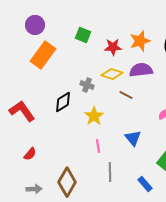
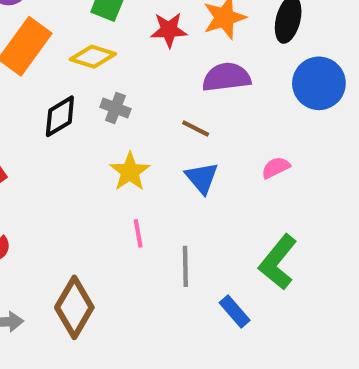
yellow diamond: (112, 74) -> (93, 57), moved
black diamond: (63, 102) -> (60, 116), moved
blue triangle: (133, 138) -> (202, 178), moved
gray line: (110, 172) -> (185, 266), moved

